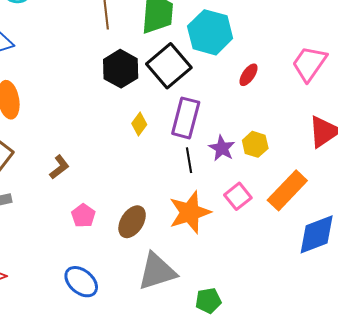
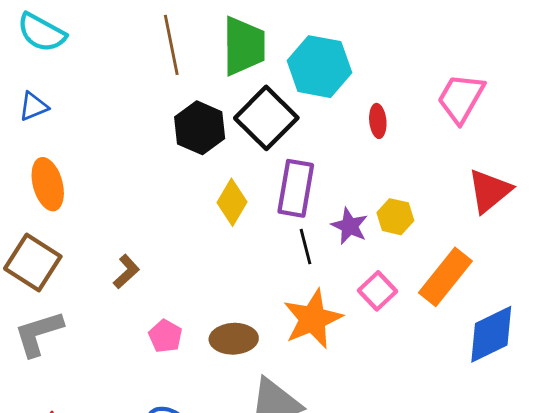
red ellipse: (249, 75) -> (378, 121), turned -35
yellow diamond: (139, 124) -> (232, 202), size x1.4
brown ellipse: (132, 222) -> (234, 339), turned 60

